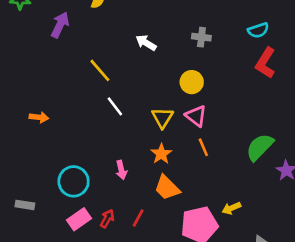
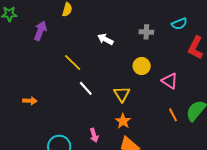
cyan semicircle: (258, 30) -> (179, 24), moved
pink triangle: (196, 116) -> (170, 81), moved
orange line: (203, 147) -> (173, 115), moved

